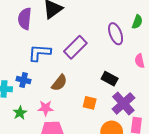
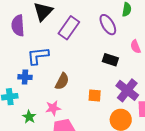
purple rectangle: (75, 47) -> (69, 28), moved
black rectangle: (110, 79) -> (110, 60), moved
blue cross: (24, 80) -> (25, 77), moved

